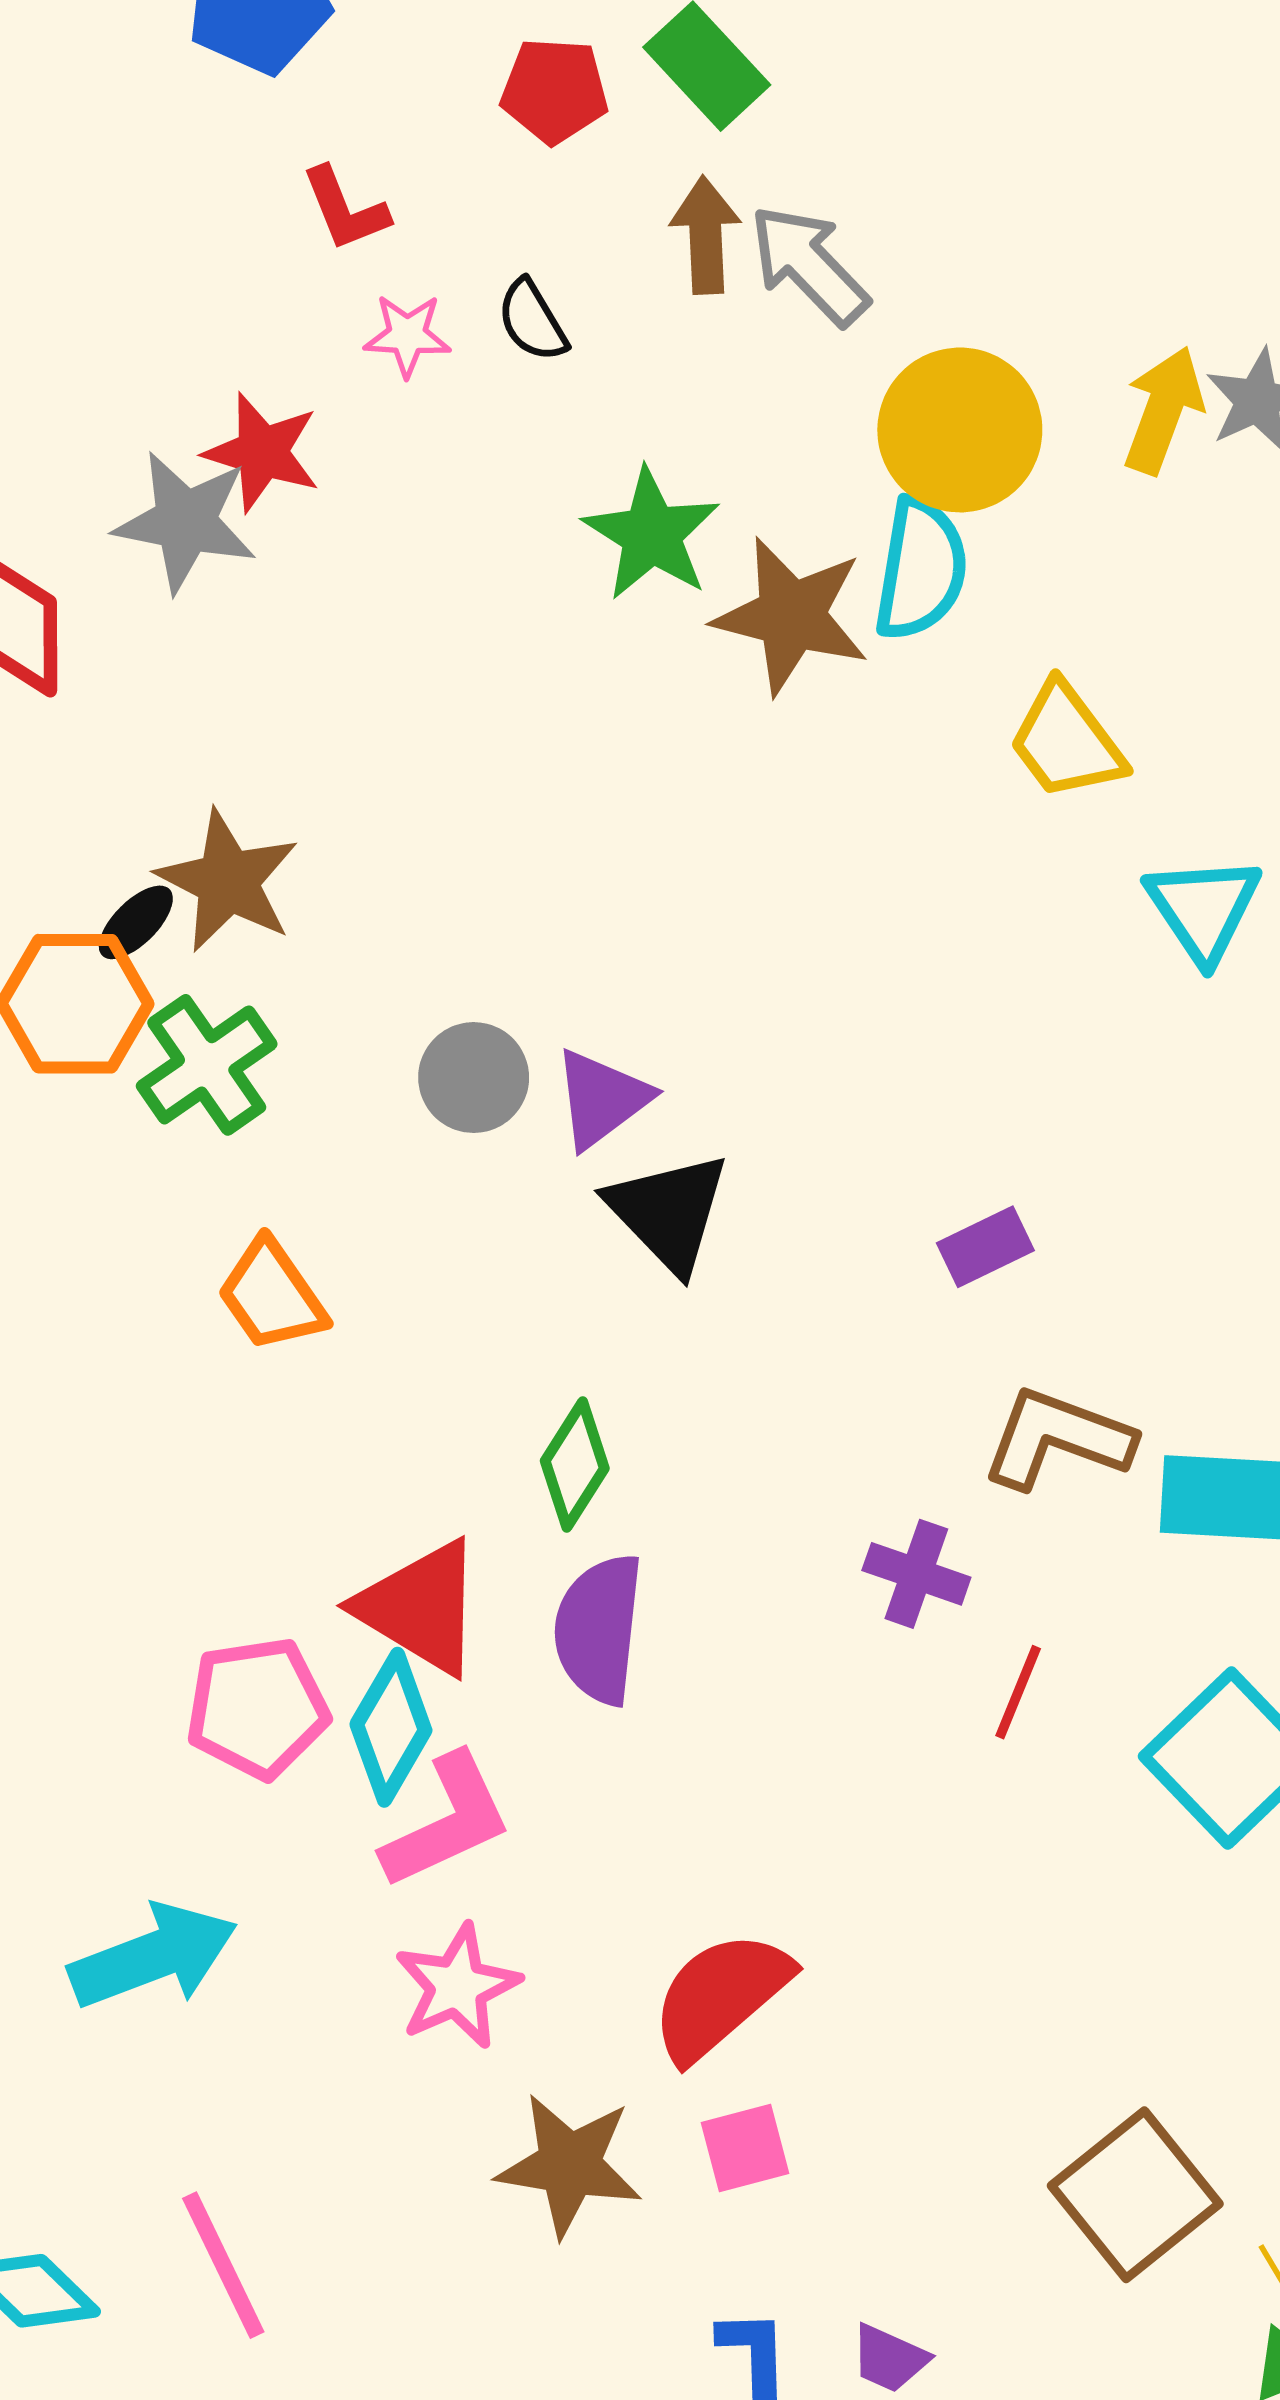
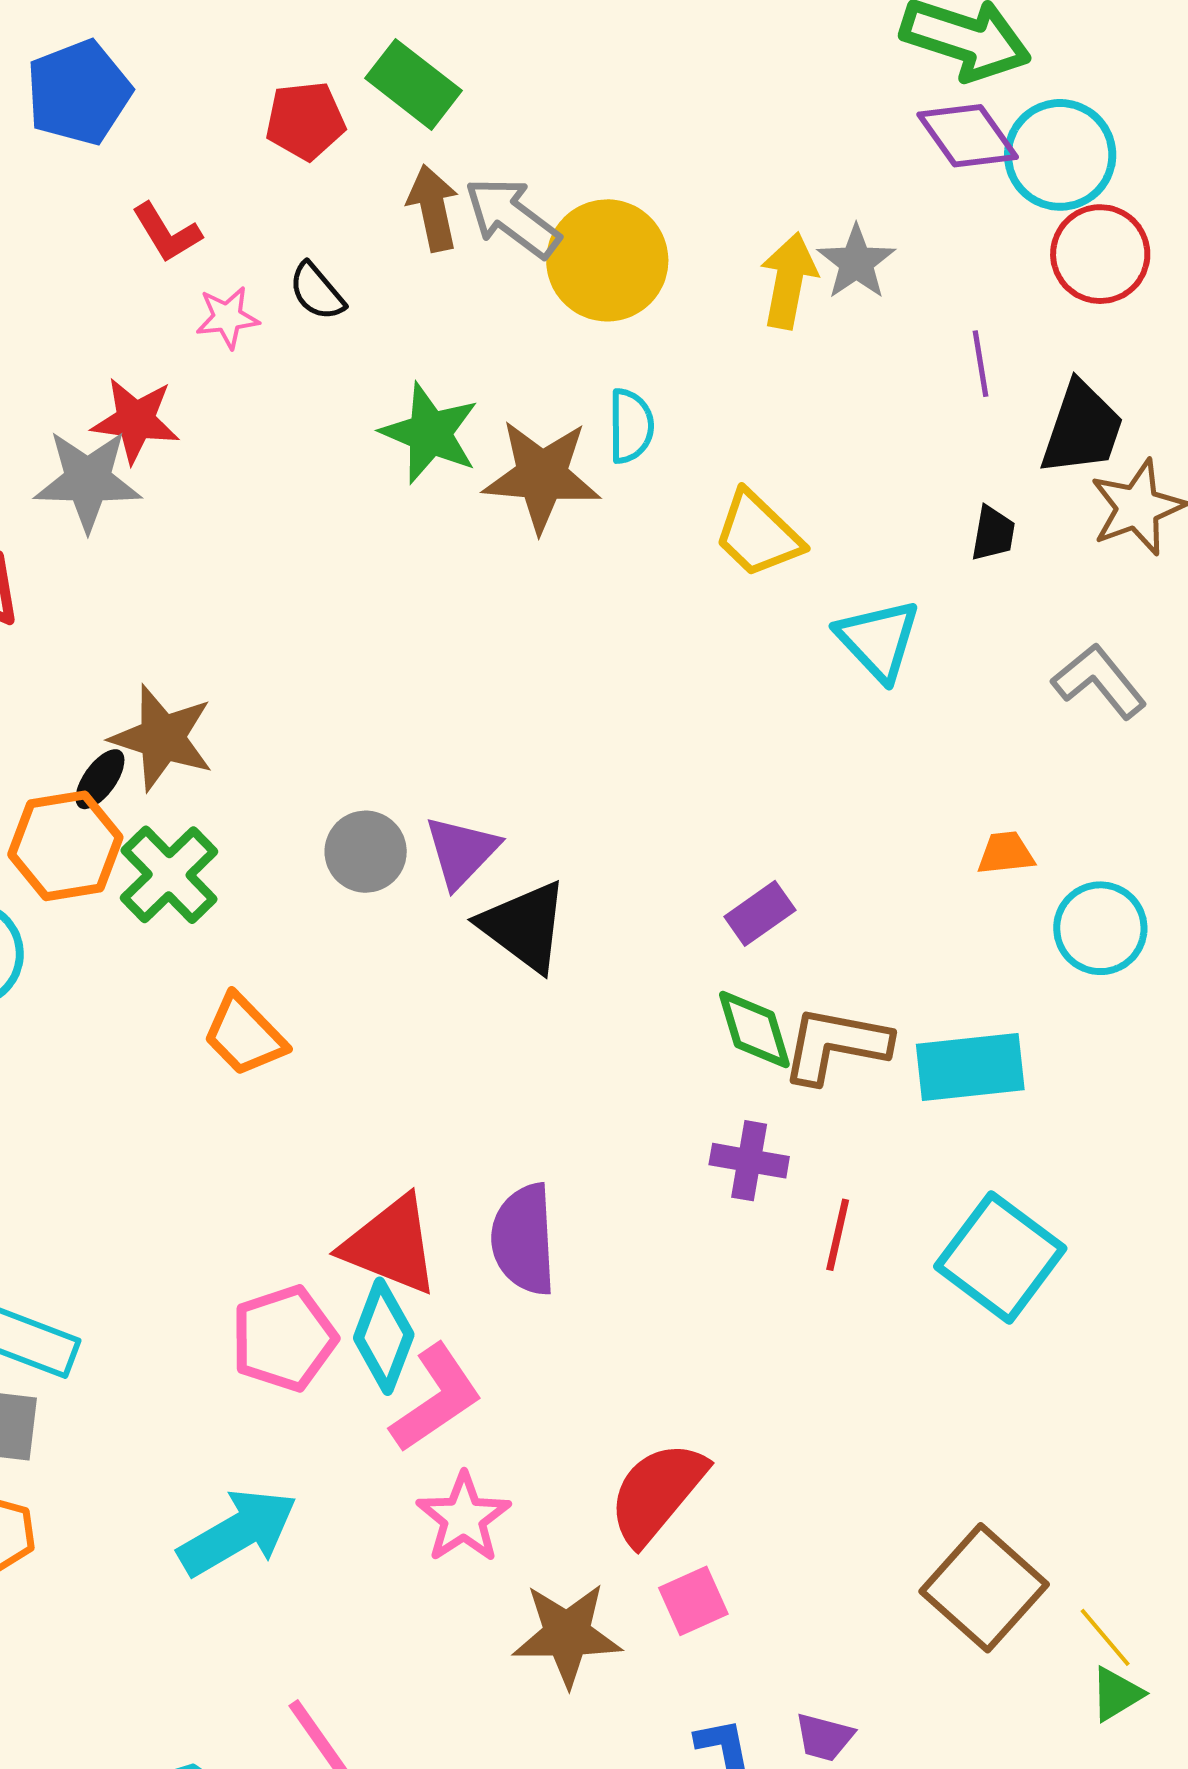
yellow circle: (960, 430) -> (607, 260), moved
cyan semicircle: (921, 569) -> (631, 426), size x0.7
green diamond: (575, 1465) -> (754, 1030), moved, turned -40

